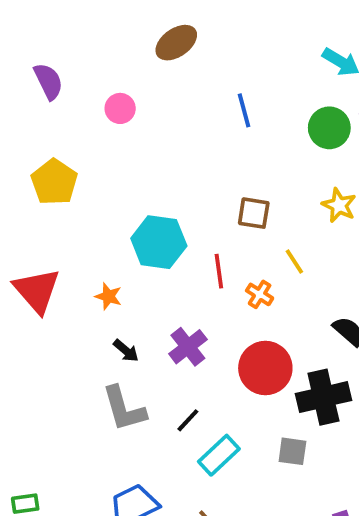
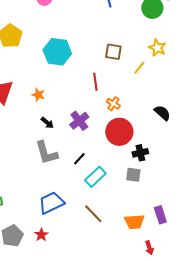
cyan hexagon: (159, 242) -> (57, 52), moved
yellow line: (294, 261) -> (139, 68), moved, turned 72
orange cross: (260, 294) -> (113, 104), moved
black cross: (323, 397) -> (140, 153), moved, size x0.6

